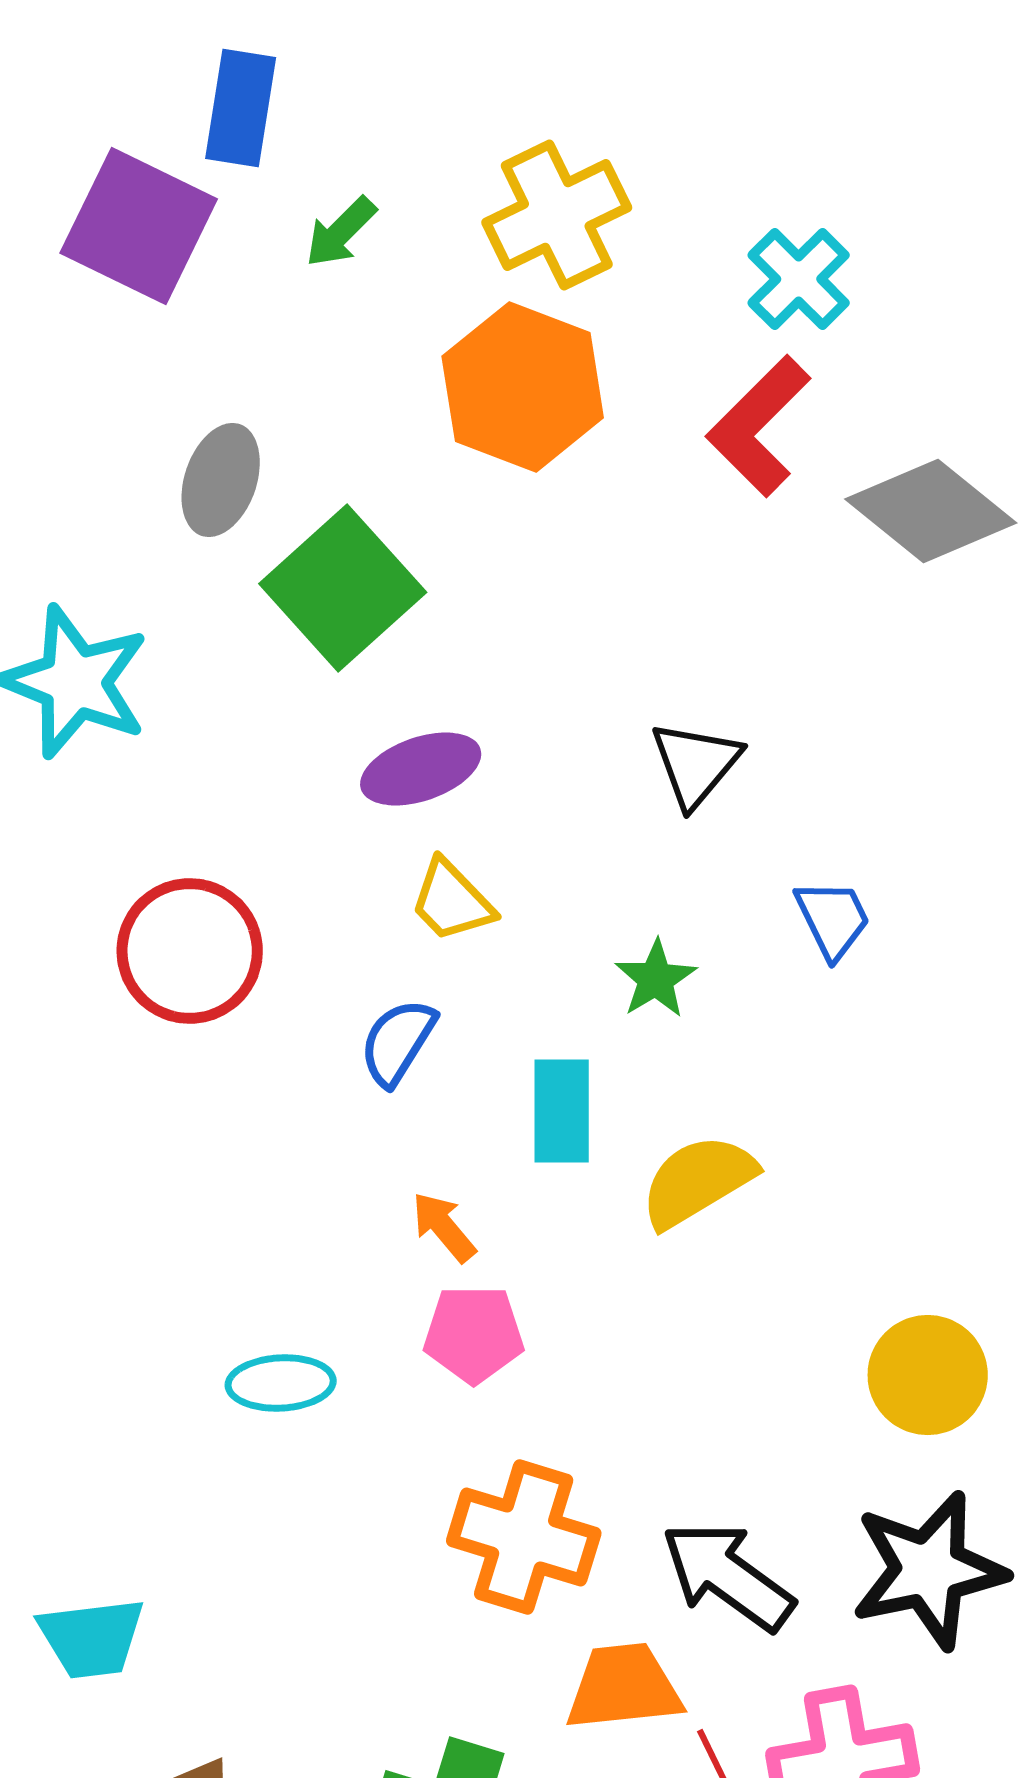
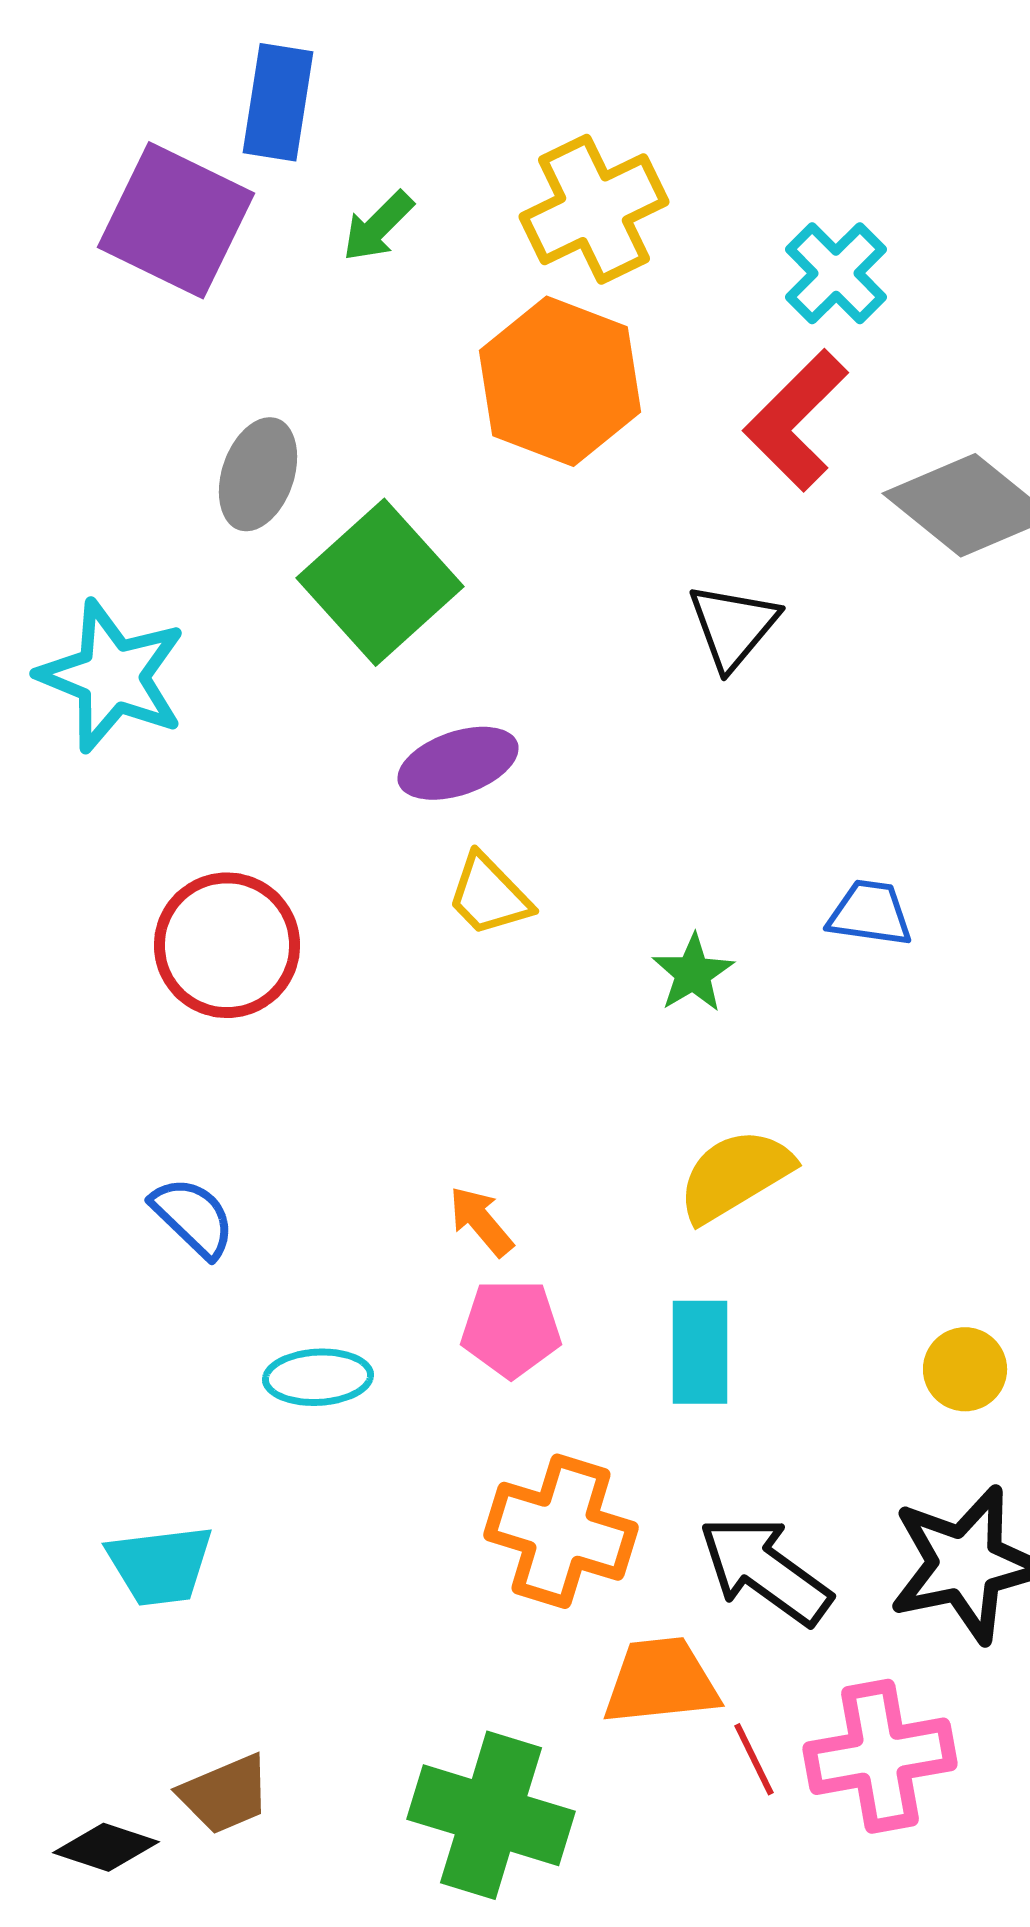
black triangle: (696, 764) -> (733, 626), moved
blue trapezoid: (833, 919) -> (870, 913), turned -56
blue semicircle: (398, 1042) -> (193, 1217), moved, turned 102
cyan rectangle: (562, 1111) -> (700, 1352), moved
yellow circle: (928, 1375) -> (965, 1369), size x0.7
cyan trapezoid: (92, 1638) -> (160, 1565), moved

